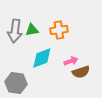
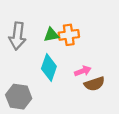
green triangle: (32, 30) -> (51, 35), moved
cyan diamond: (42, 58) -> (49, 67), turned -50

